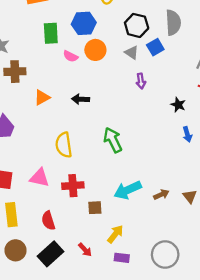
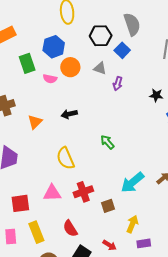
gray triangle: (132, 53) -> (100, 68), moved
purple arrow: (141, 81) -> (118, 84), turned 40
green arrow: (113, 140) -> (107, 142), size x0.7

